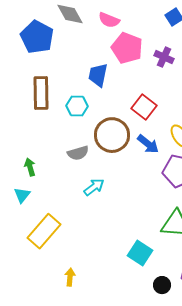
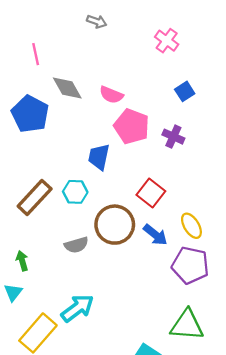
brown rectangle: (41, 93) -> (35, 198), moved, turned 44
cyan arrow: (94, 187) -> (77, 308), moved, size x1.4

